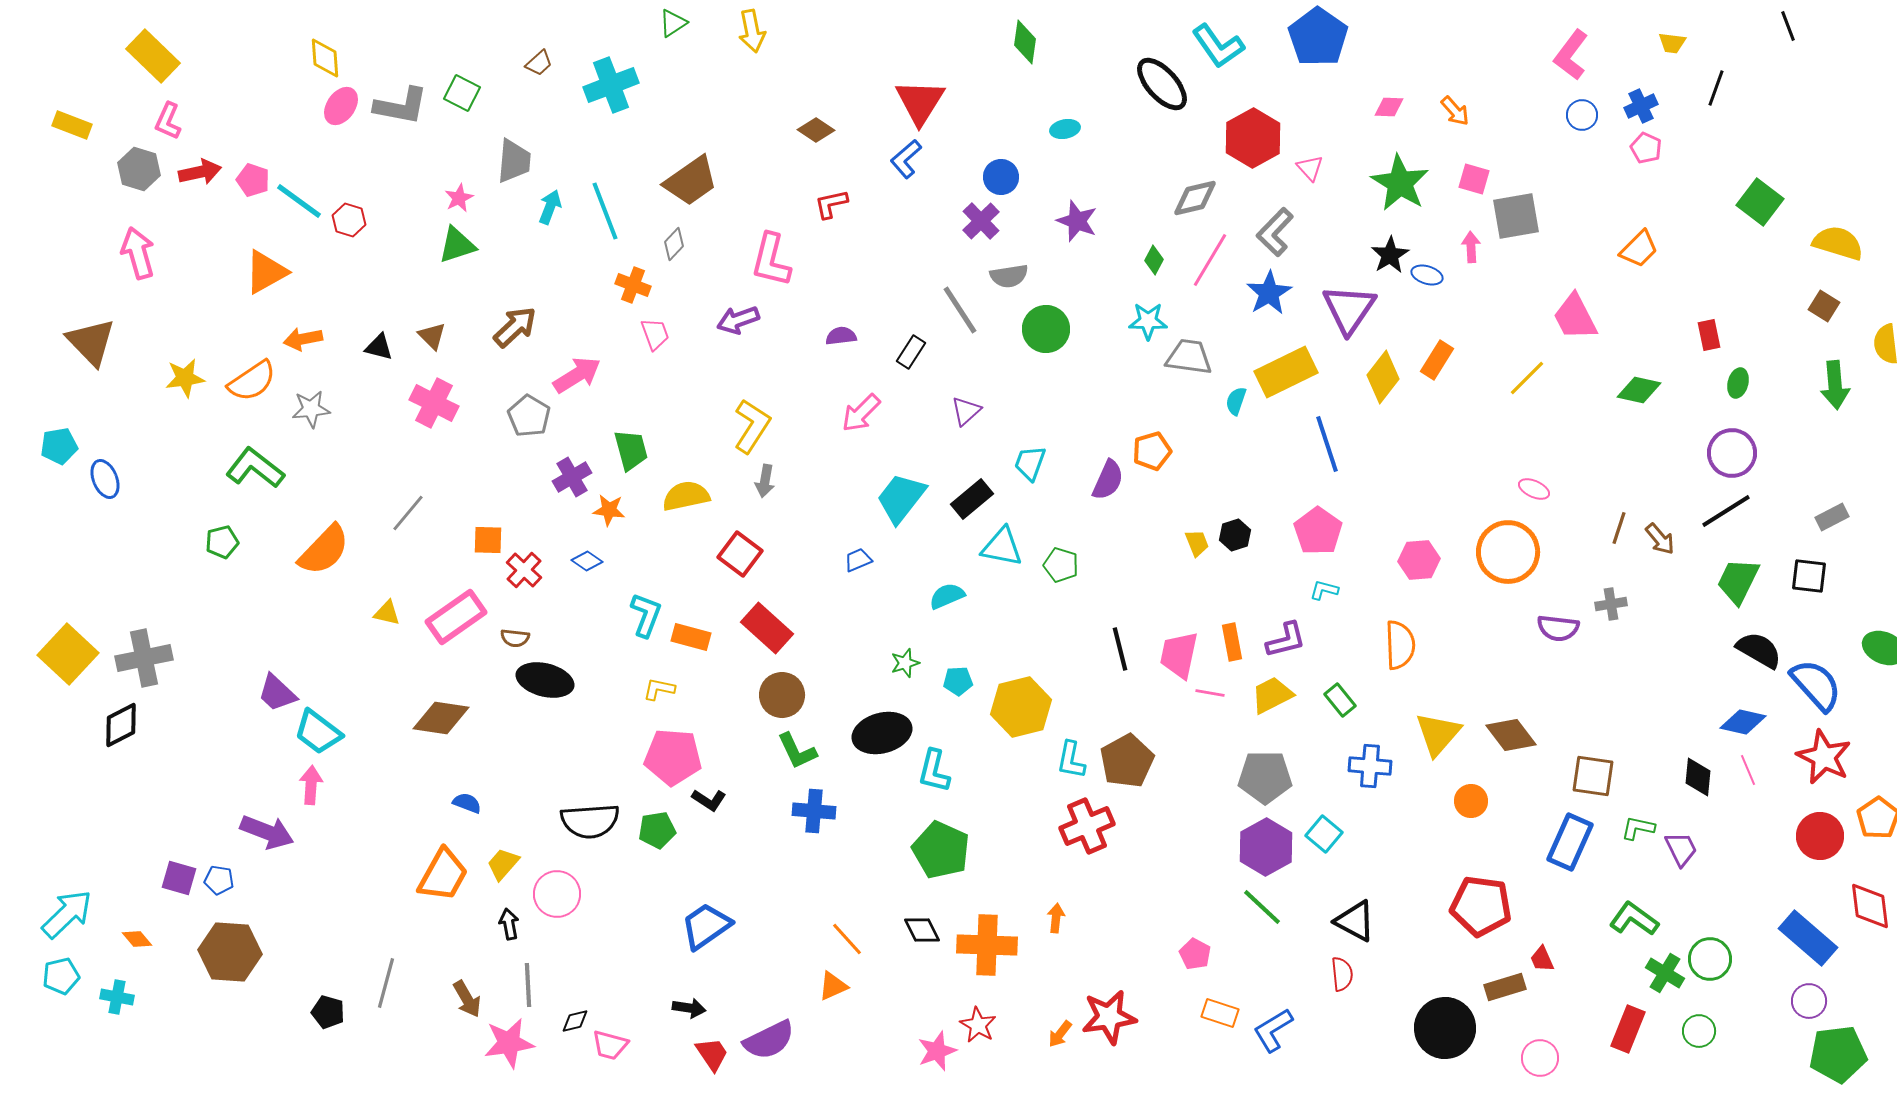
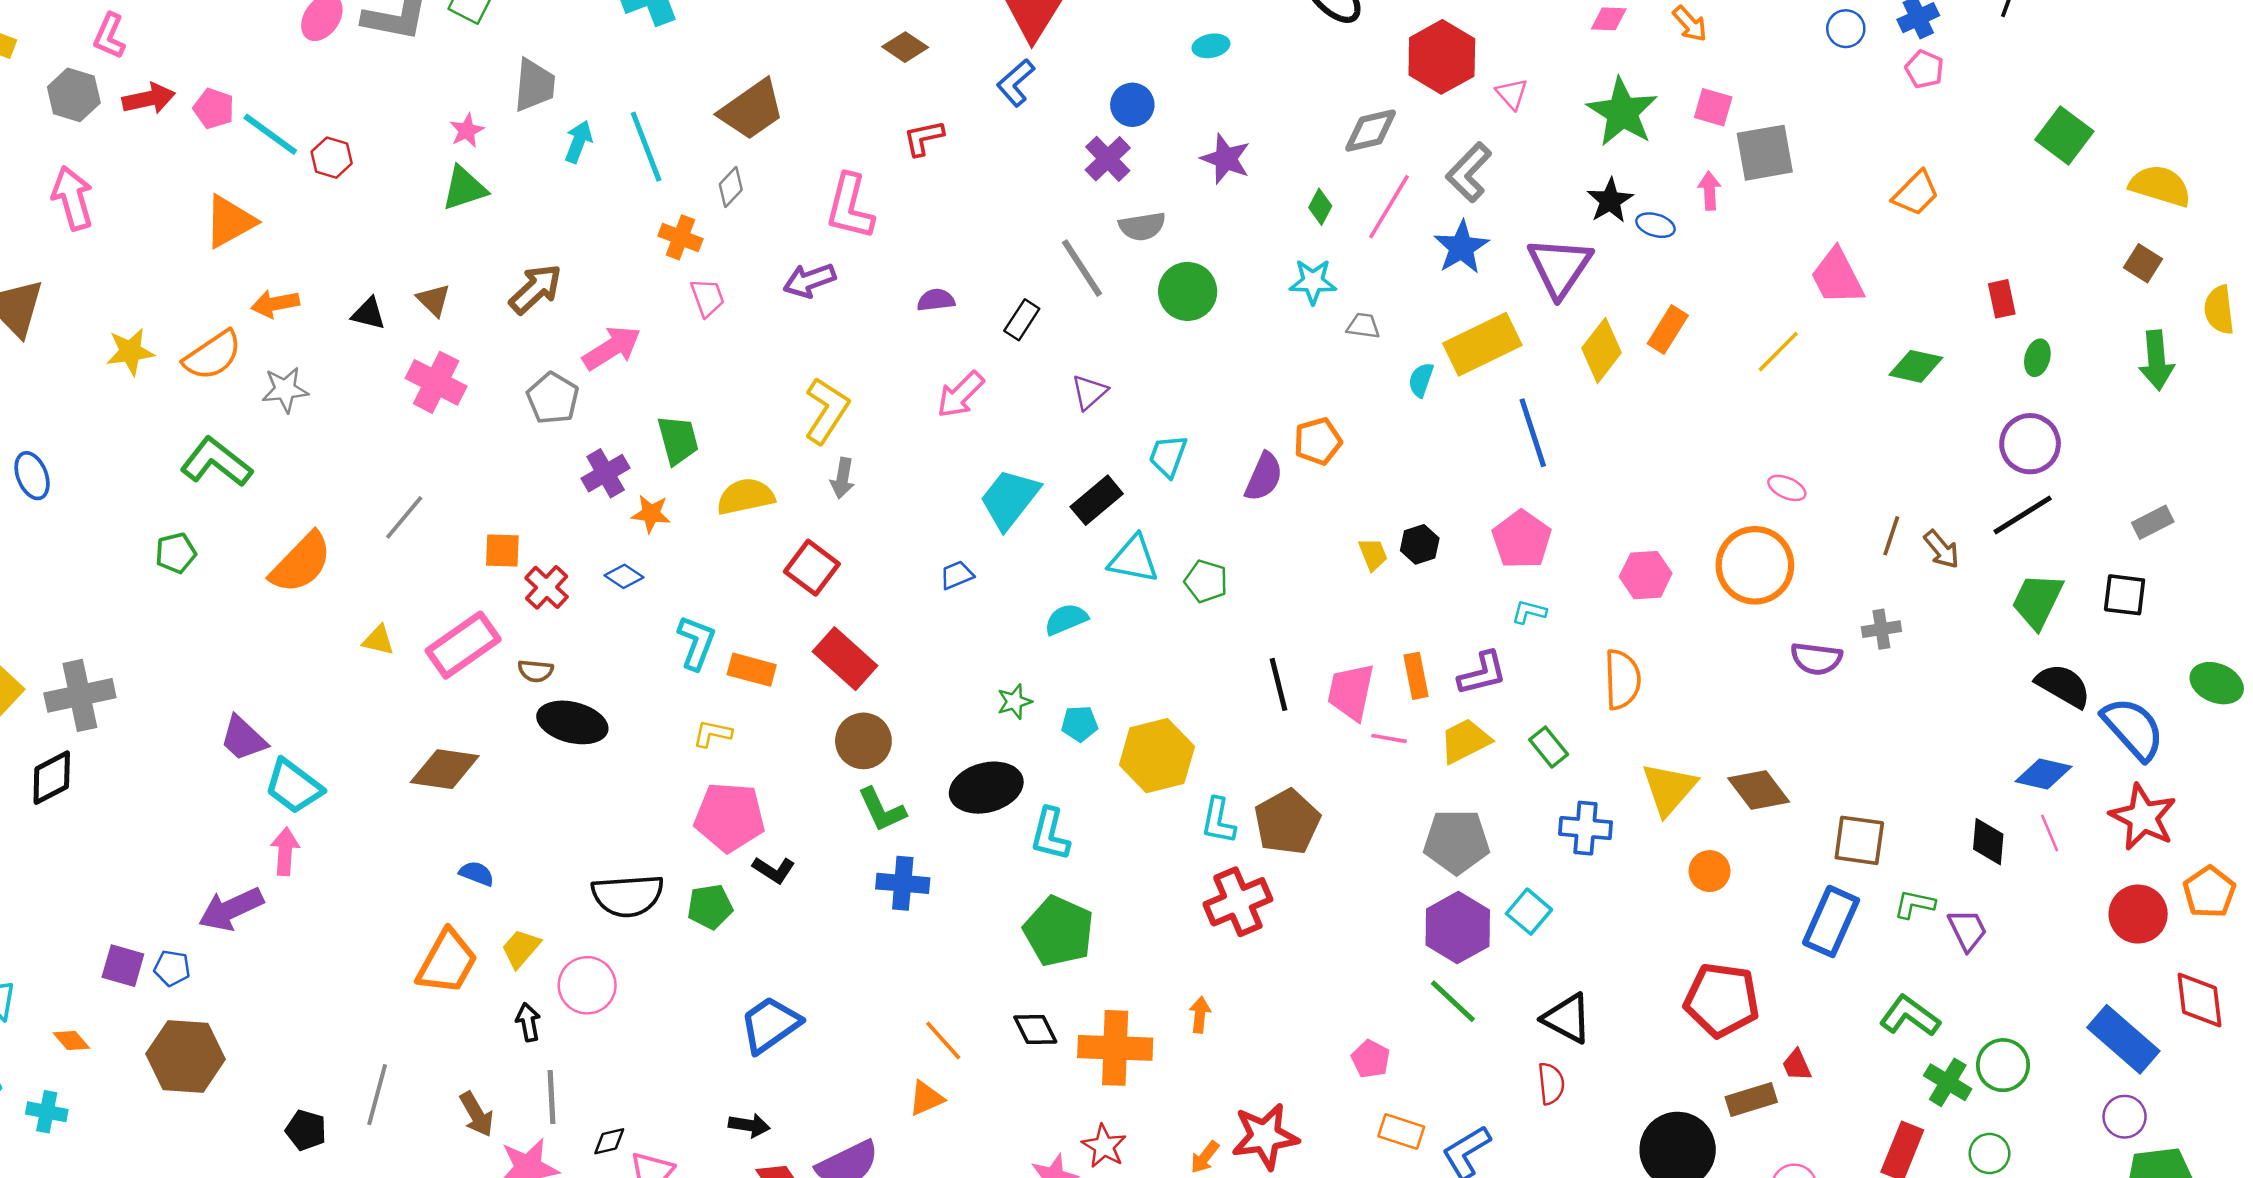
gray trapezoid: (1189, 357) -> (1363, 326), size x0.6
purple arrow: (267, 832) -> (231, 909), turned 134

